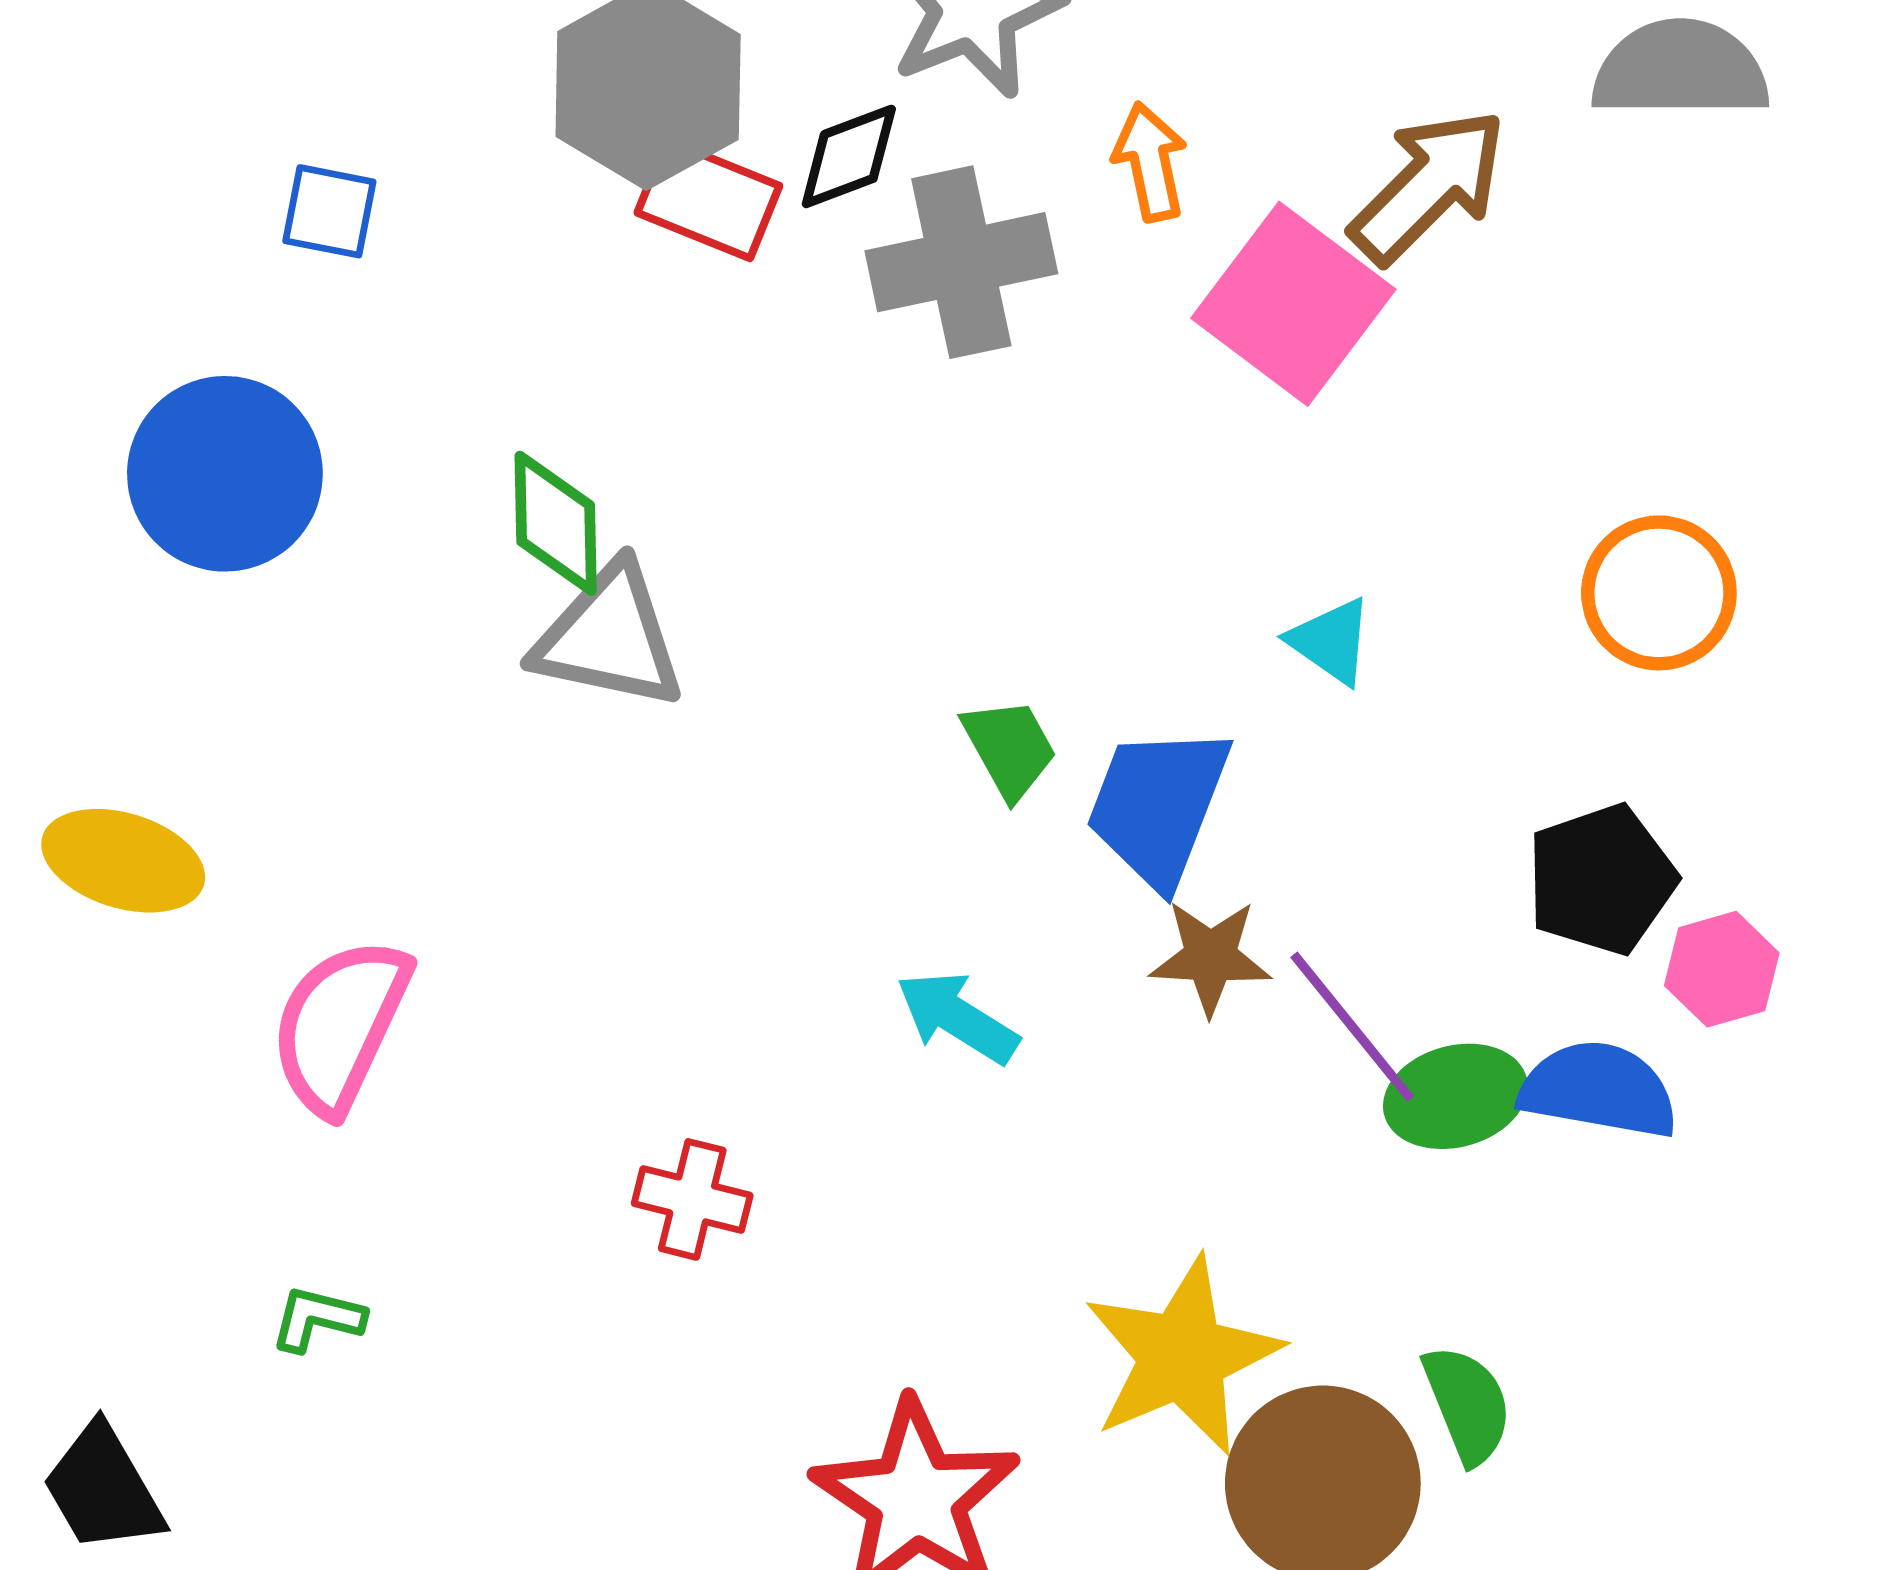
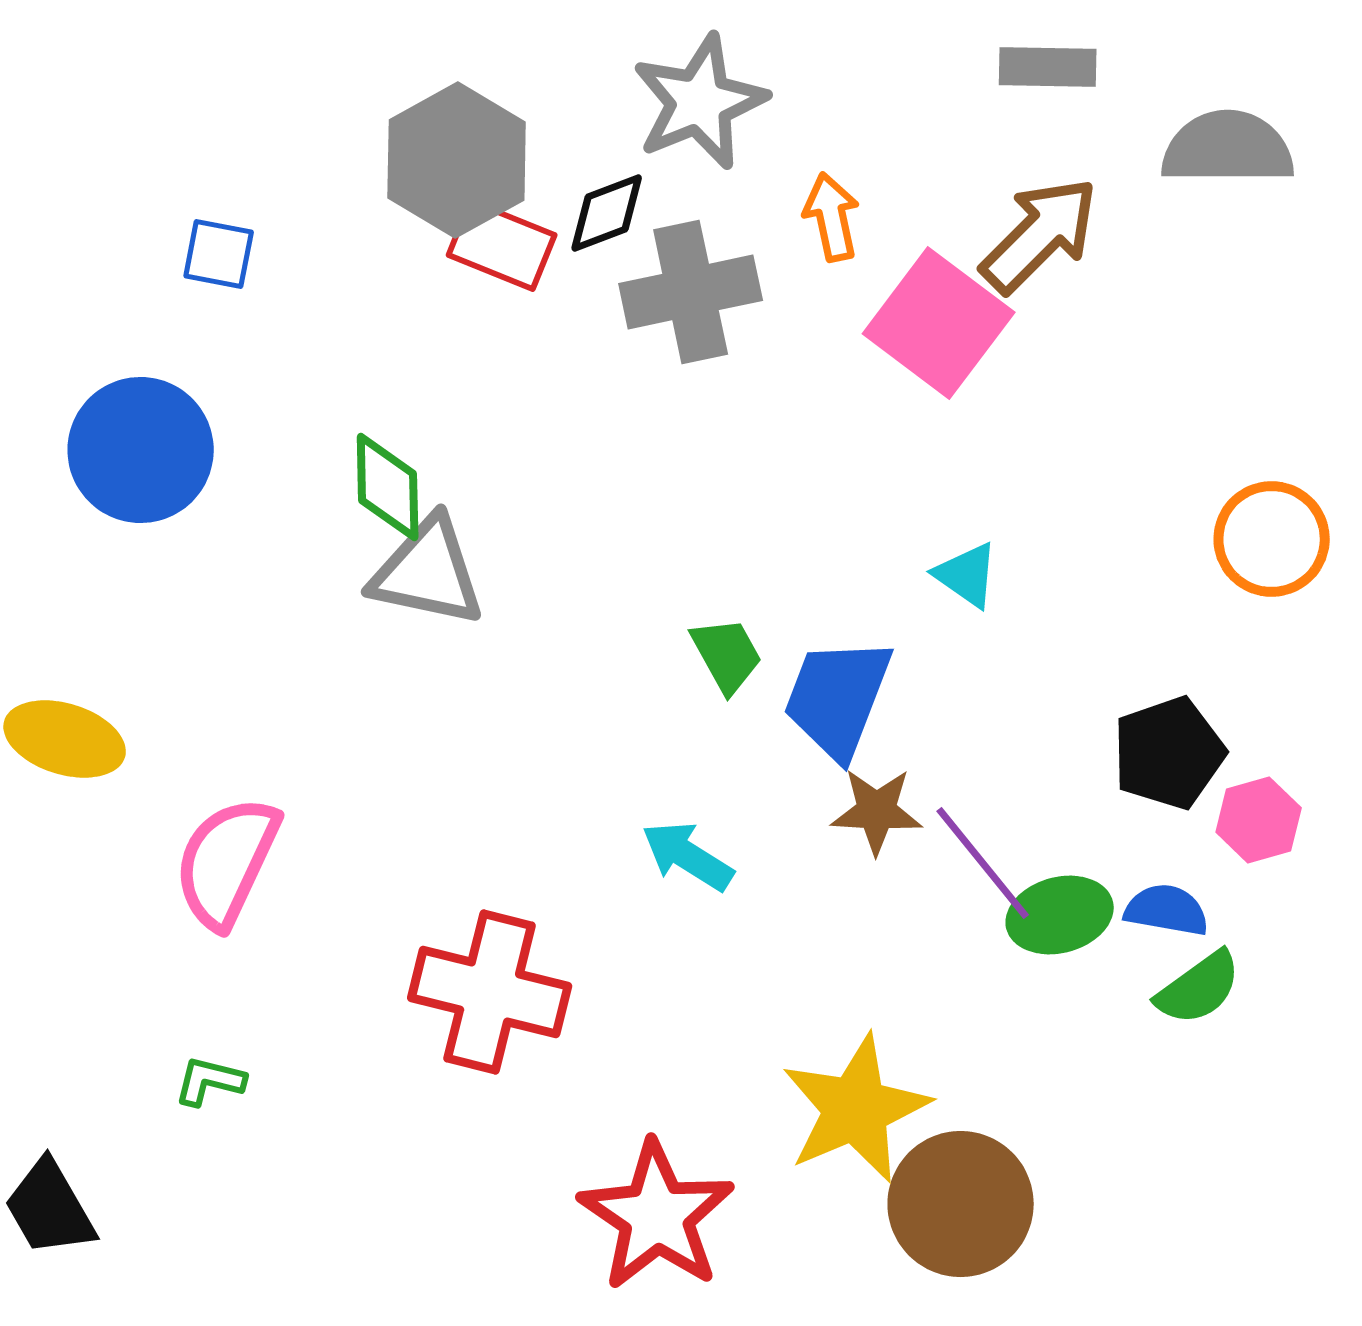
orange circle: (1659, 593) -> (1272, 539), moved
blue semicircle: (1599, 1090) -> (1167, 910), size x0.7
red cross: (692, 1199) -> (490, 992), size x1.8
green semicircle: (1467, 1404) -> (1199, 988), moved, turned 76

